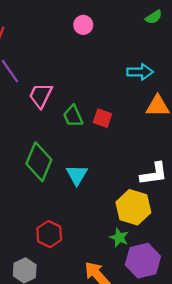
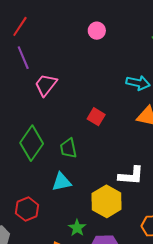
green trapezoid: (73, 116) -> (68, 148), moved
cyan triangle: (77, 175) -> (62, 182), moved, turned 35
green star: (119, 238) -> (77, 228), moved

